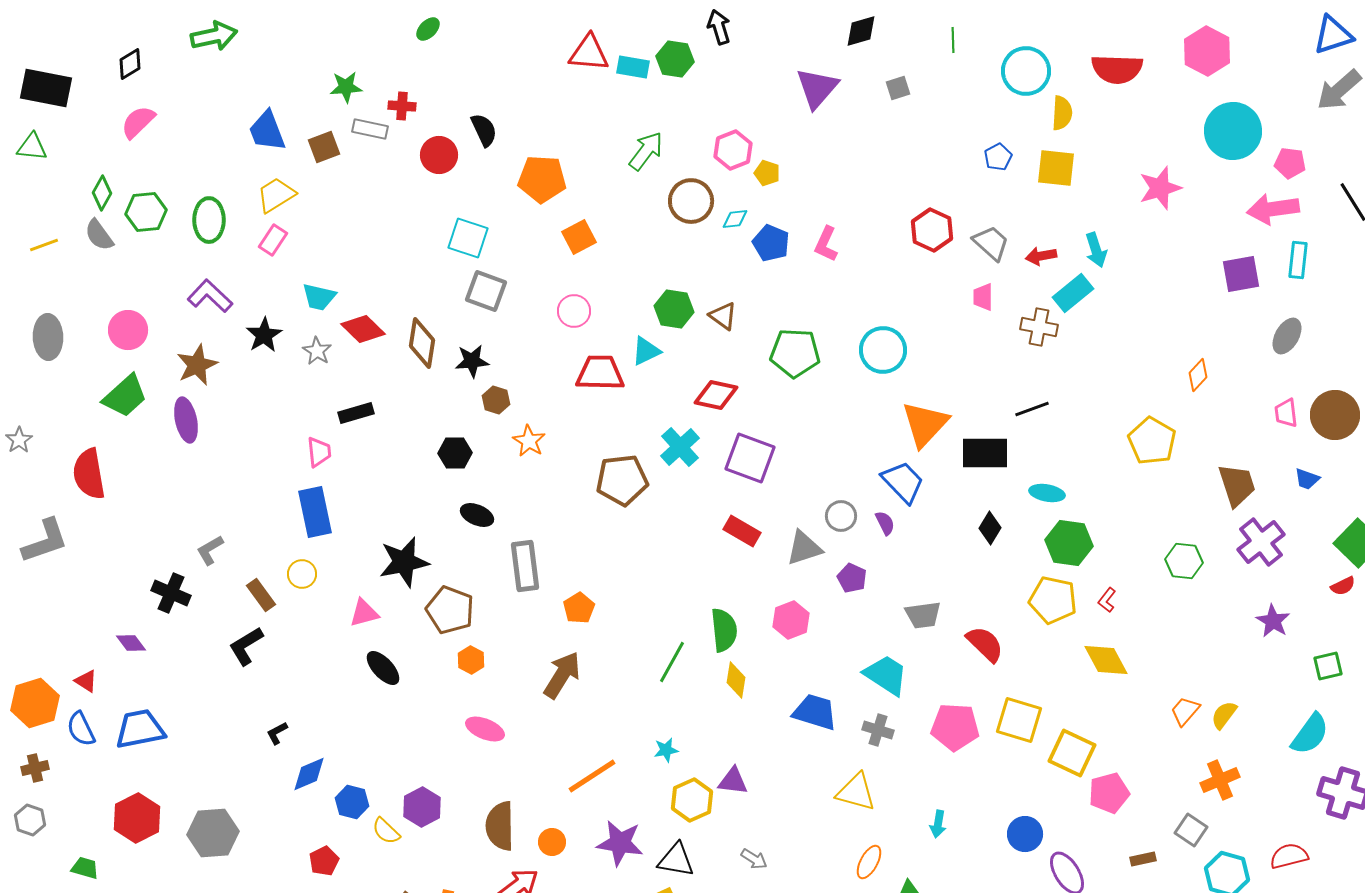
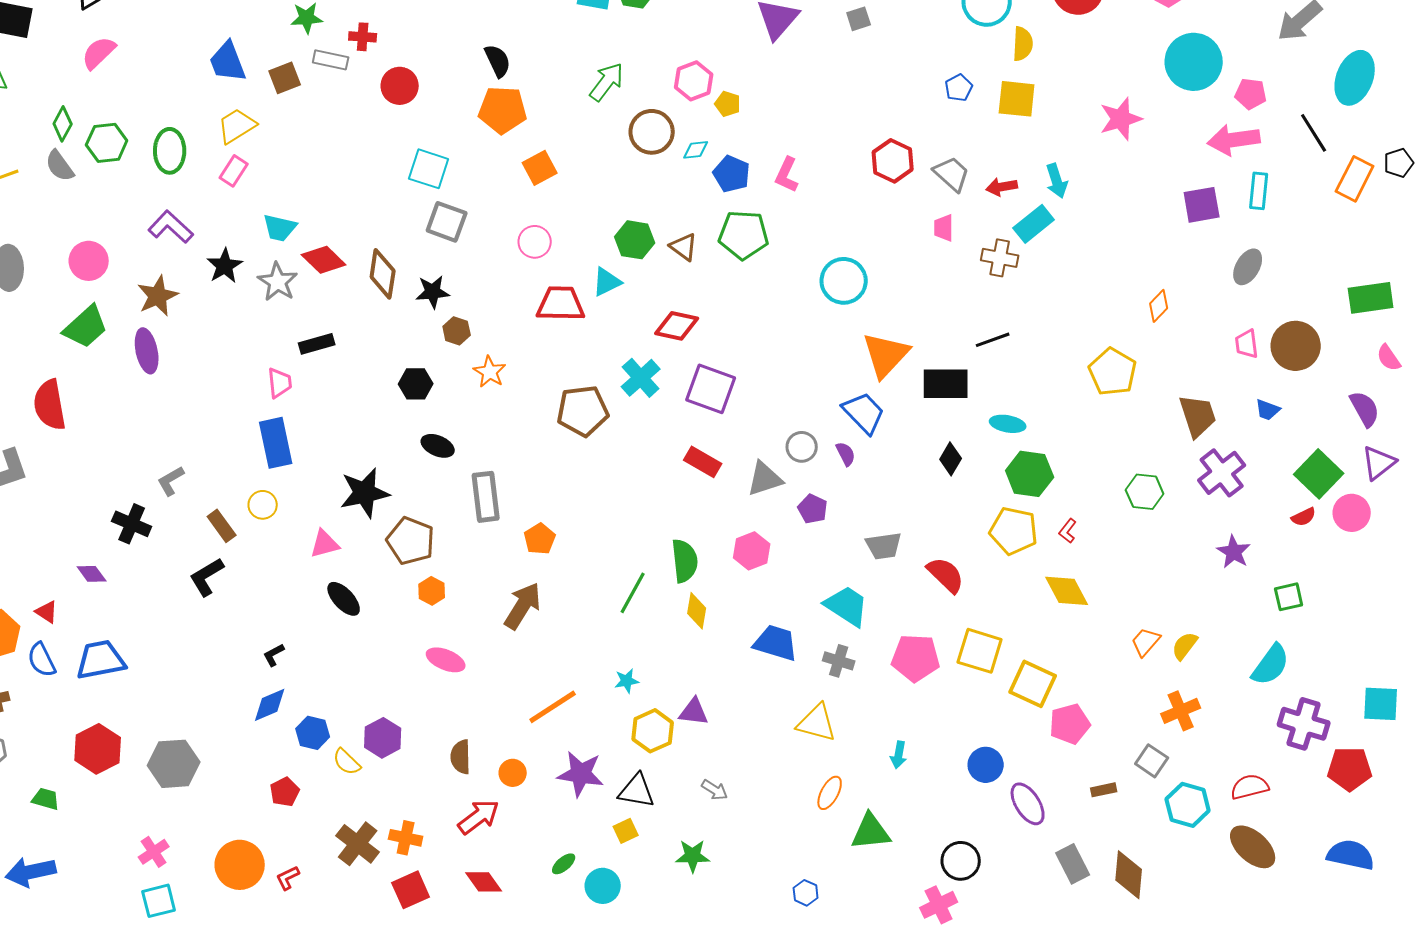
black semicircle: (484, 130) -> (498, 61), moved
gray star: (317, 351) -> (278, 282), size x1.4
green pentagon: (795, 353) -> (744, 235), moved
black L-shape: (277, 733) -> (274, 655), moved
brown semicircle: (500, 826) -> (461, 757), size x0.7

